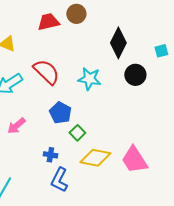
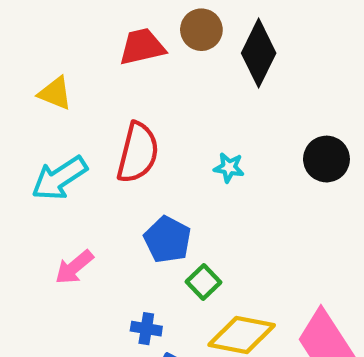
black diamond: (118, 43) -> (259, 53), moved
red semicircle: (46, 72) -> (138, 153), turned 60
cyan star: (89, 79) -> (229, 167), size x0.6

